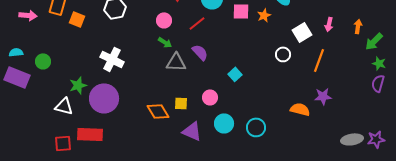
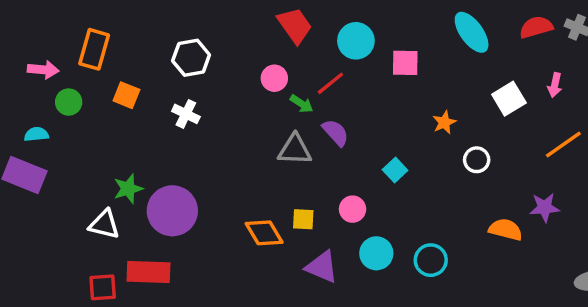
orange star: (264, 15) -> (444, 122), moved
orange square: (77, 19) -> (126, 95), moved
green arrow: (165, 42) -> (302, 104), moved
cyan semicircle: (16, 52) -> (36, 134), moved
white circle: (283, 54) -> (477, 160), moved
white cross: (112, 59) -> (186, 114), moved, size x0.7
orange line: (319, 60) -> (563, 145), moved, turned 35
green circle: (43, 61) -> (69, 102), moved

